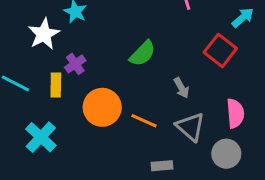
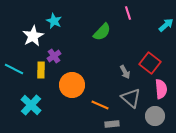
red square: (220, 50) -> (150, 63), moved
green semicircle: (143, 53) -> (102, 32), moved
orange line: (144, 121) -> (100, 105), moved

